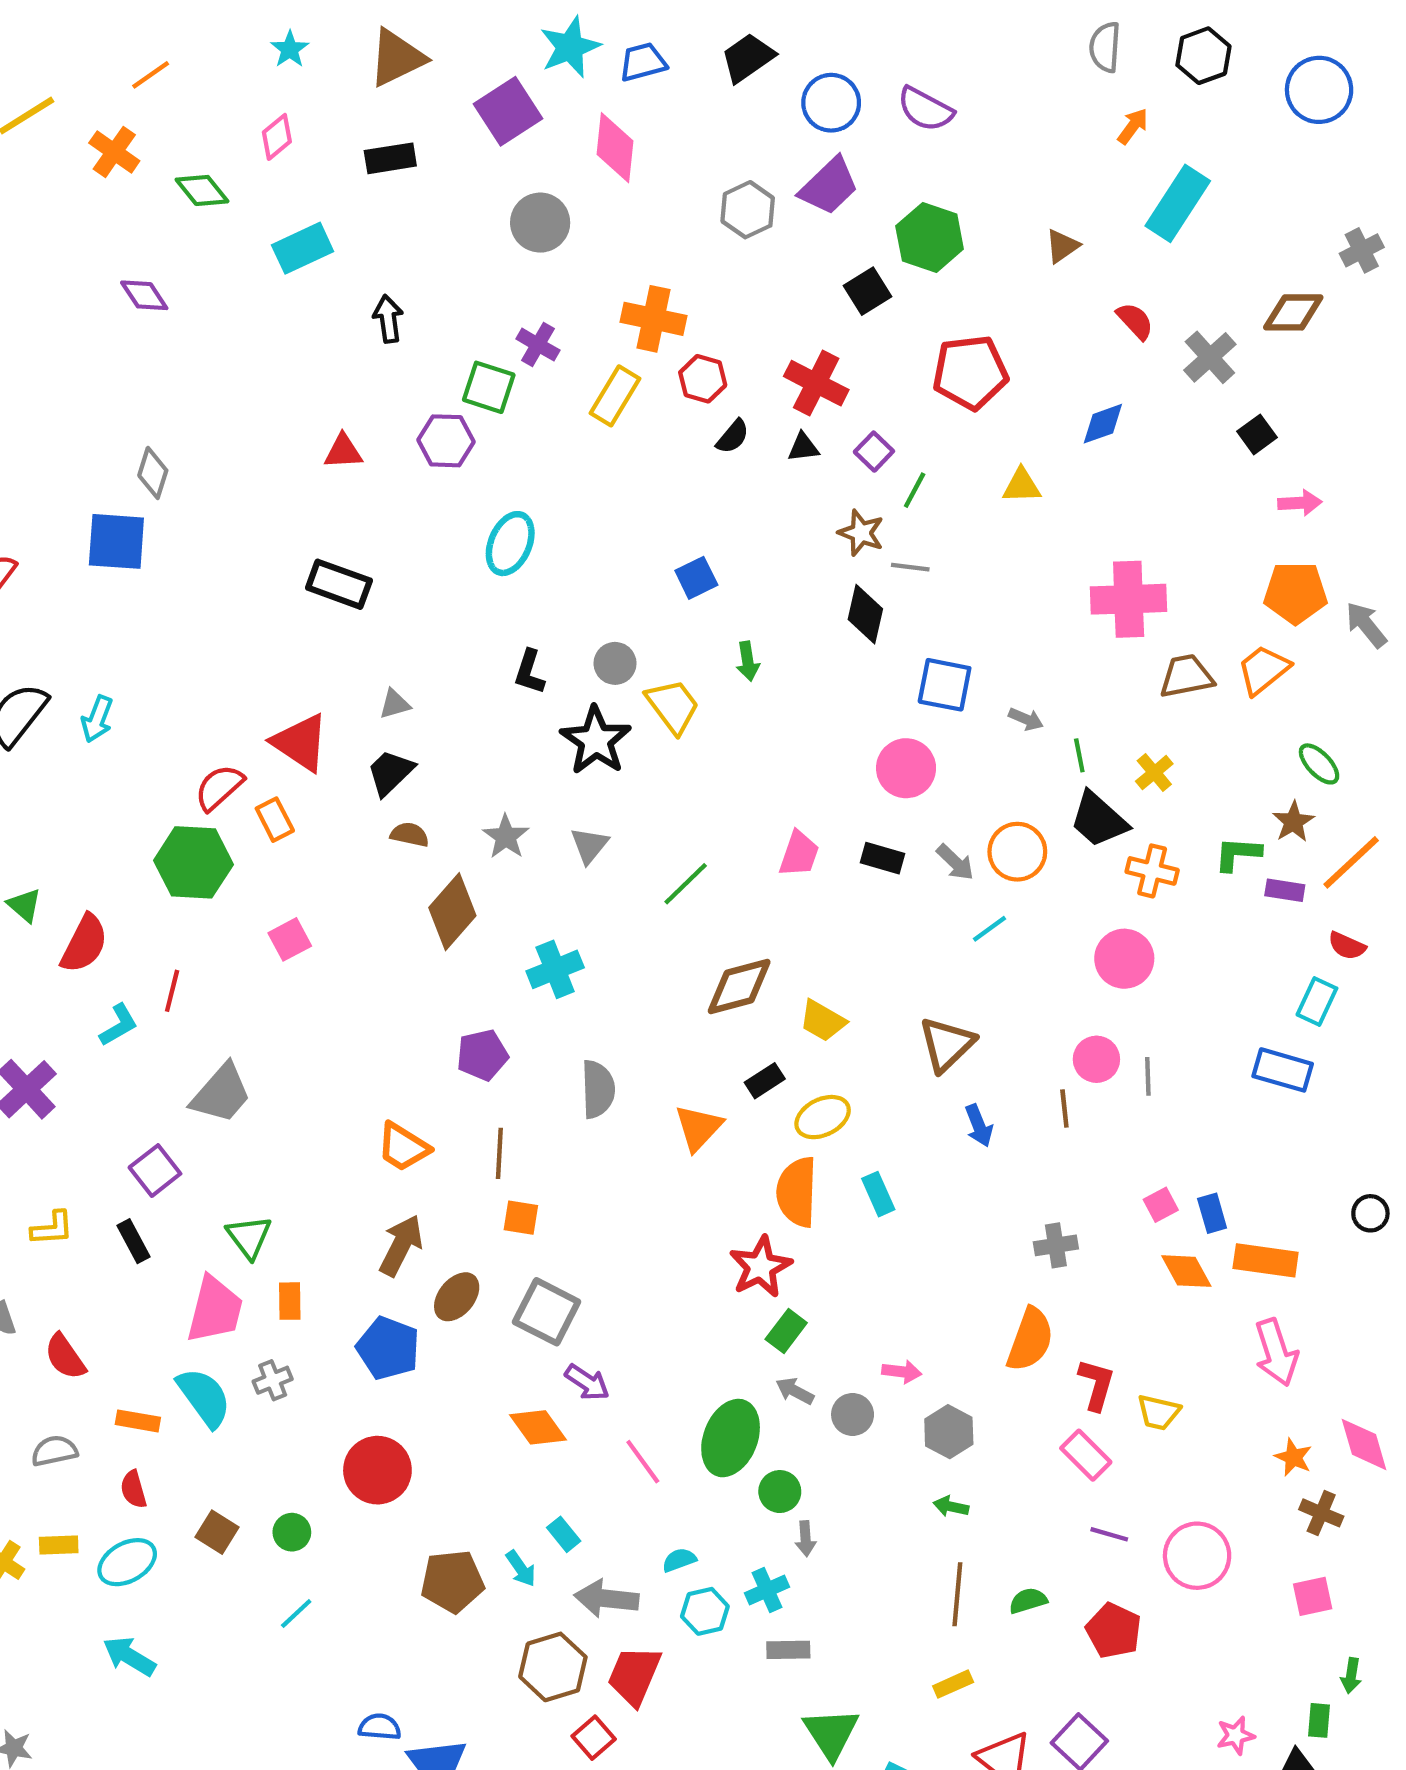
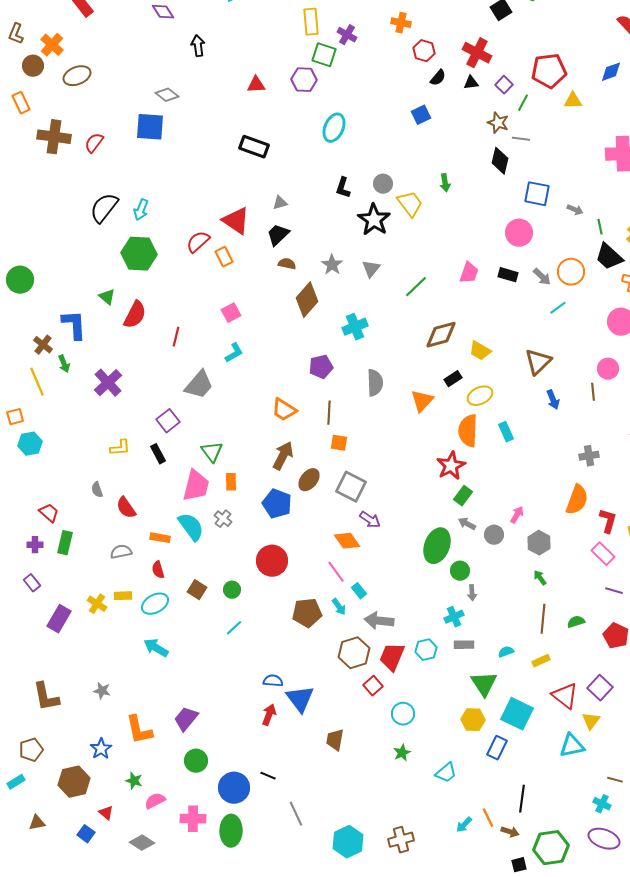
black arrow: (388, 319) -> (198, 46), moved
orange cross: (654, 319) -> (401, 23), size x0.7
red pentagon: (970, 372) -> (549, 71), moved
yellow rectangle: (615, 396) -> (311, 22), moved, turned -36
gray diamond: (153, 473) -> (167, 95), turned -70
blue square: (696, 578) -> (421, 115), moved
green hexagon: (193, 862) -> (139, 254), moved
cyan L-shape: (119, 1025) -> (234, 353), moved
pink arrow: (902, 1372) -> (517, 515), turned -66
gray cross: (273, 1380) -> (223, 519), turned -30
pink line: (643, 1462) -> (336, 572), moved
green arrow: (951, 1506) -> (540, 578), turned 42
cyan semicircle: (679, 1560) -> (506, 652), moved
cyan hexagon: (705, 1611) -> (426, 650), moved

